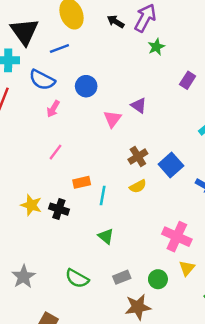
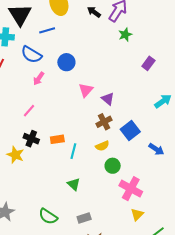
purple triangle: (139, 105) -> (108, 99), moved
pink line: (55, 152) -> (29, 111), moved
black cross: (59, 209) -> (31, 139), moved
green circle: (158, 279) -> (113, 166), moved

